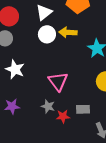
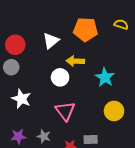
white circle: (47, 34) -> (60, 77), moved
gray star: (48, 106) -> (44, 136), moved

